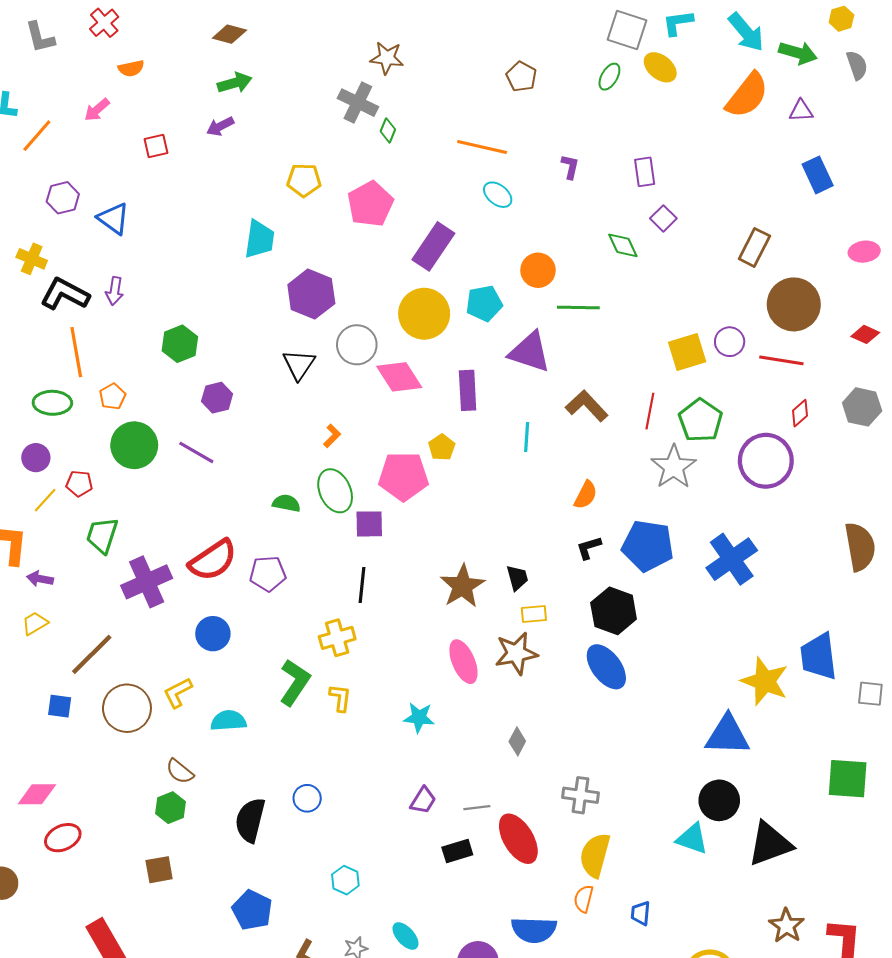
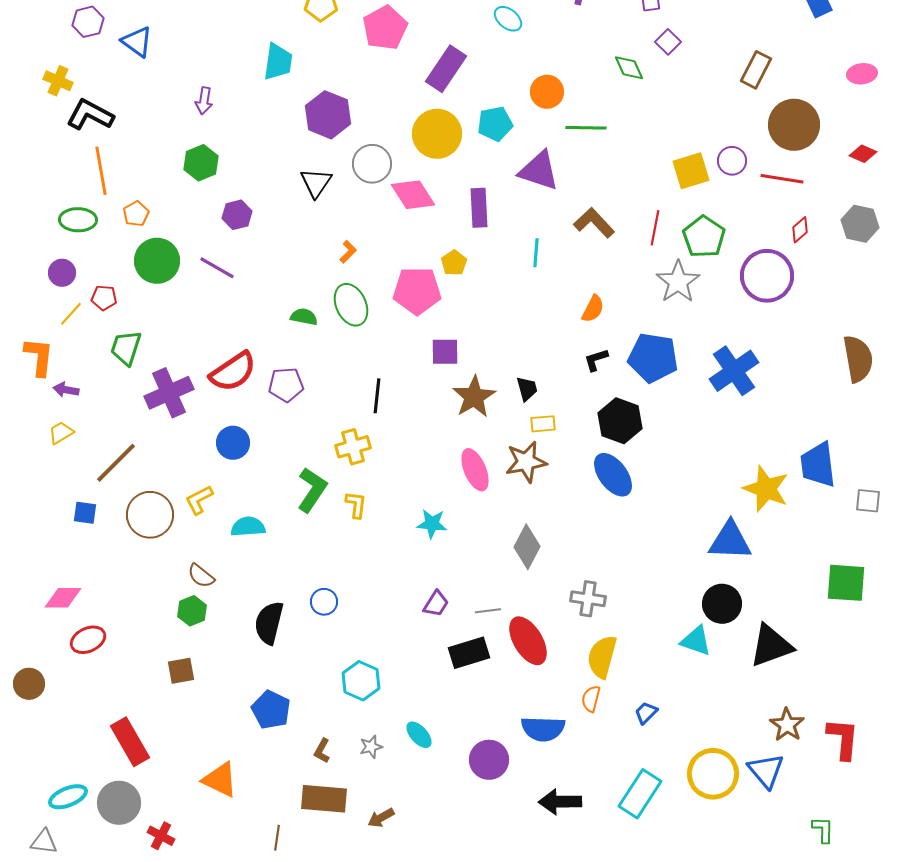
purple arrow: (115, 291) -> (204, 101), moved
purple square: (369, 524) -> (445, 352), moved
gray diamond: (517, 741) -> (527, 547), size x1.6
black rectangle: (457, 851) -> (469, 653), size x1.4
cyan hexagon: (345, 880) -> (361, 681), size x1.4
blue trapezoid: (641, 913) -> (646, 713), turned 40

